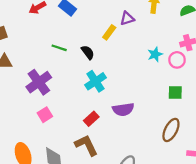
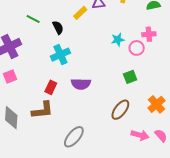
green square: (175, 93) -> (130, 77), turned -32
red rectangle: (91, 119) -> (51, 87), turned -32
brown L-shape: (86, 145) -> (42, 110), turned 100

